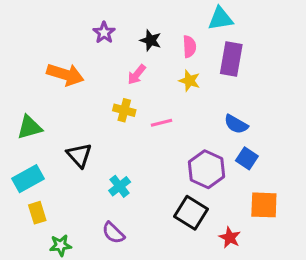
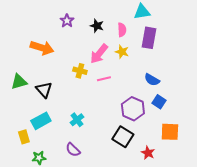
pink arrow: (137, 75) -> (99, 54), moved, size x1.5
black triangle: (79, 155) -> (44, 90), moved
cyan rectangle: (28, 179) -> (41, 121), moved

